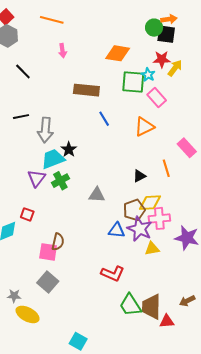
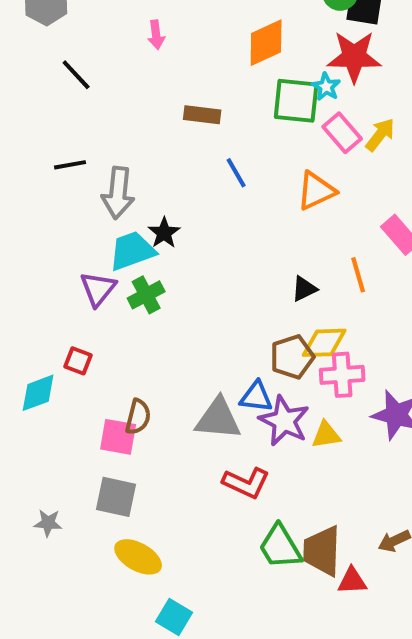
orange diamond: (118, 53) -> (266, 43), turned -35
red star: (162, 59) -> (354, 57), size x1.5
yellow arrow: (175, 68) -> (380, 135), moved
brown rectangle: (86, 90) -> (202, 115), size x0.7
gray triangle: (97, 195) -> (218, 419), moved, size x1.4
purple star: (140, 229) -> (284, 421), moved
gray square: (48, 282) -> (116, 497), turned -30
yellow ellipse: (28, 314) -> (138, 557), moved

